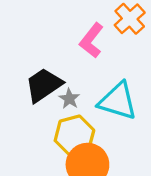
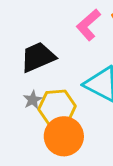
gray star: (69, 99) -> (33, 100), moved

